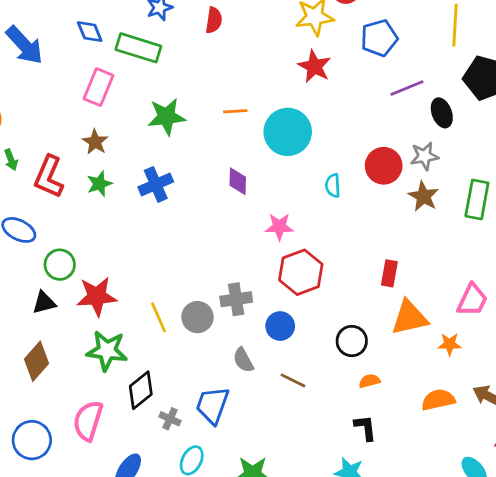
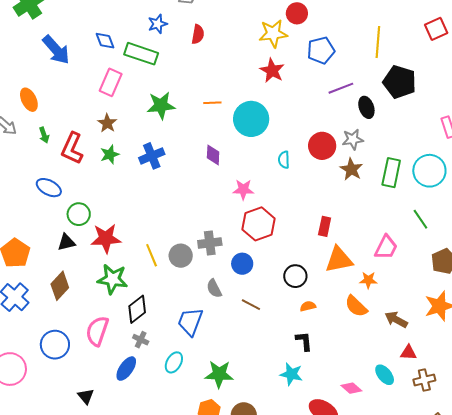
orange semicircle: (438, 400) -> (356, 306), moved, turned -125
gray cross: (170, 419) -> (141, 340), moved

